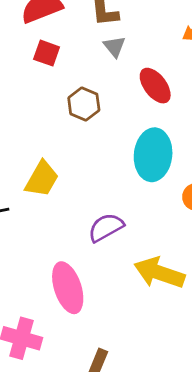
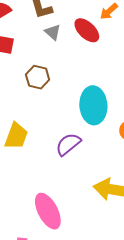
red ellipse: (155, 86) -> (87, 30), moved
purple semicircle: (106, 227) -> (68, 144), moved

